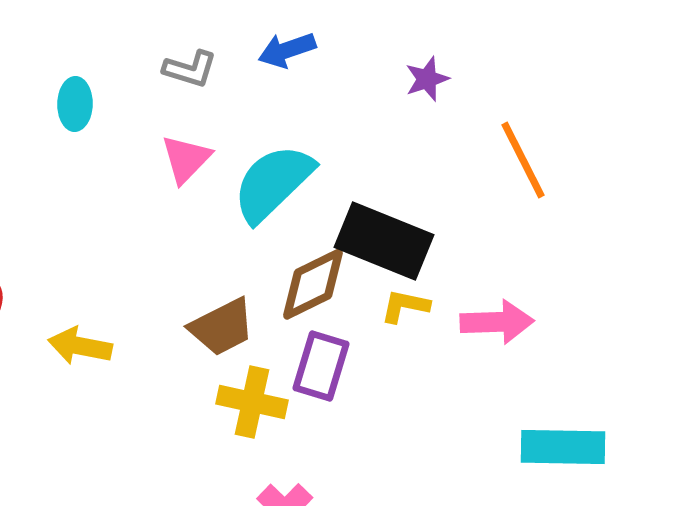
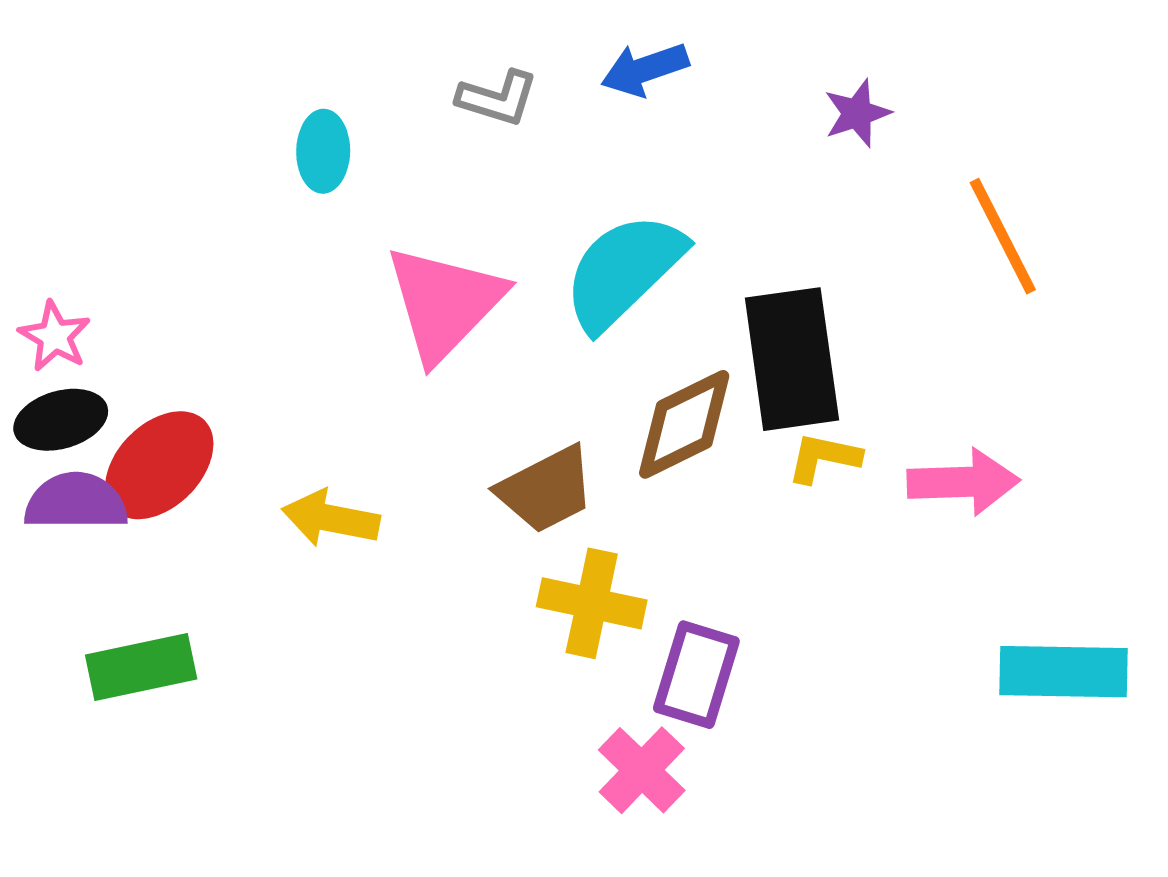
pink triangle: (186, 159) -> (445, 303), moved, size x1.6
black rectangle: (384, 241) -> (792, 359), turned 60
purple rectangle: (321, 366) -> (696, 675), moved

